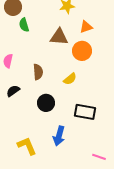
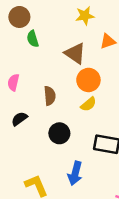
brown triangle: (59, 37) -> (75, 53), turned 30
orange circle: (82, 51) -> (88, 80), moved

